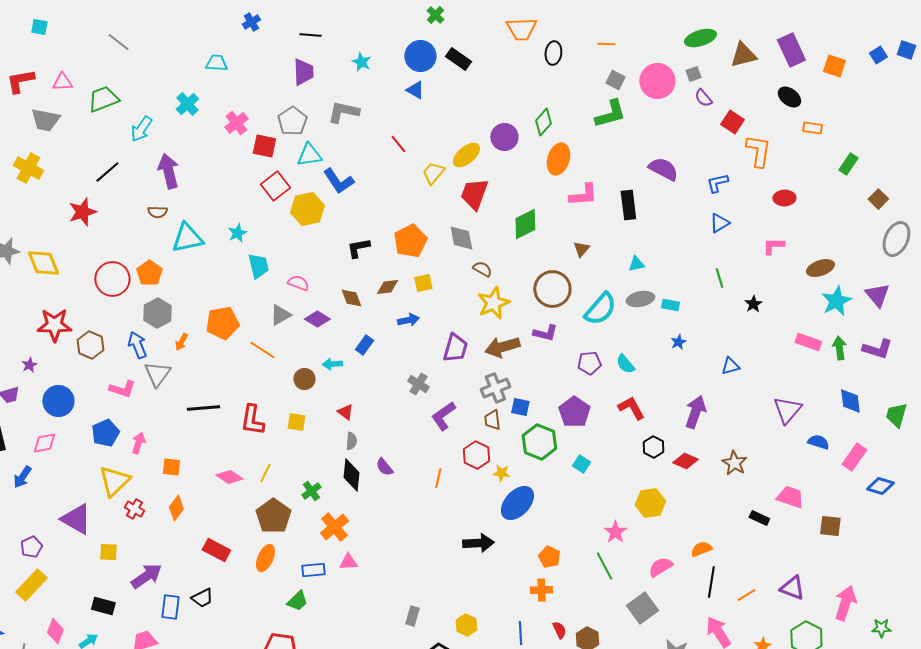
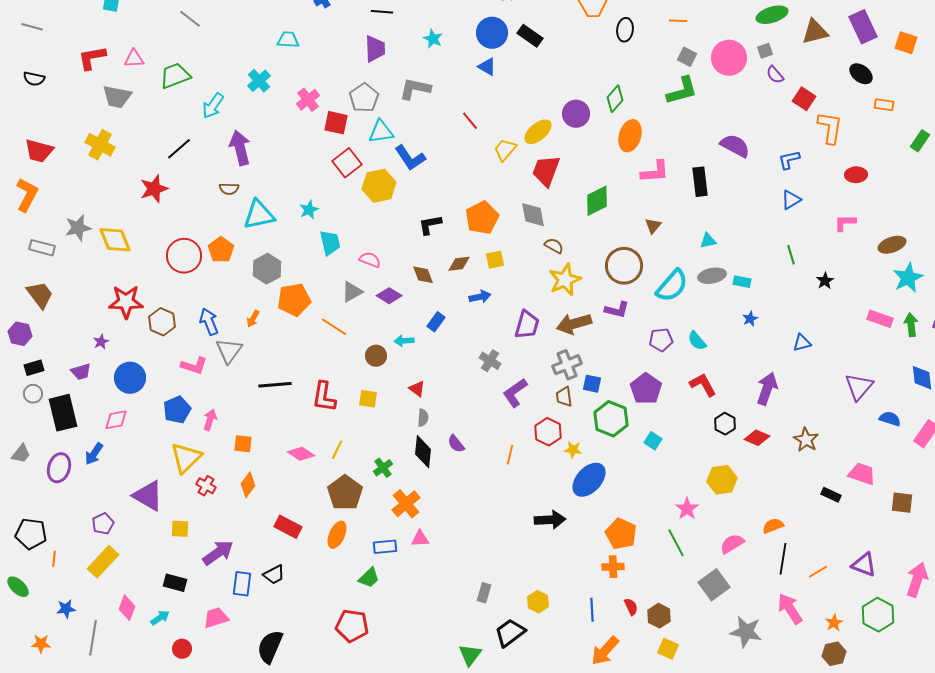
gray hexagon: (157, 313) -> (267, 269), moved
orange pentagon: (549, 557) -> (621, 534), size x1.4

